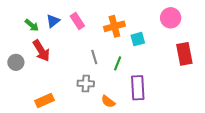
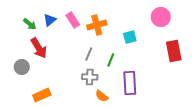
orange cross: (114, 26) -> (97, 25), moved
gray line: (94, 57) -> (89, 54), turned 40
gray circle: (16, 62) -> (22, 67), moved
gray cross: (86, 84) -> (90, 77), moved

